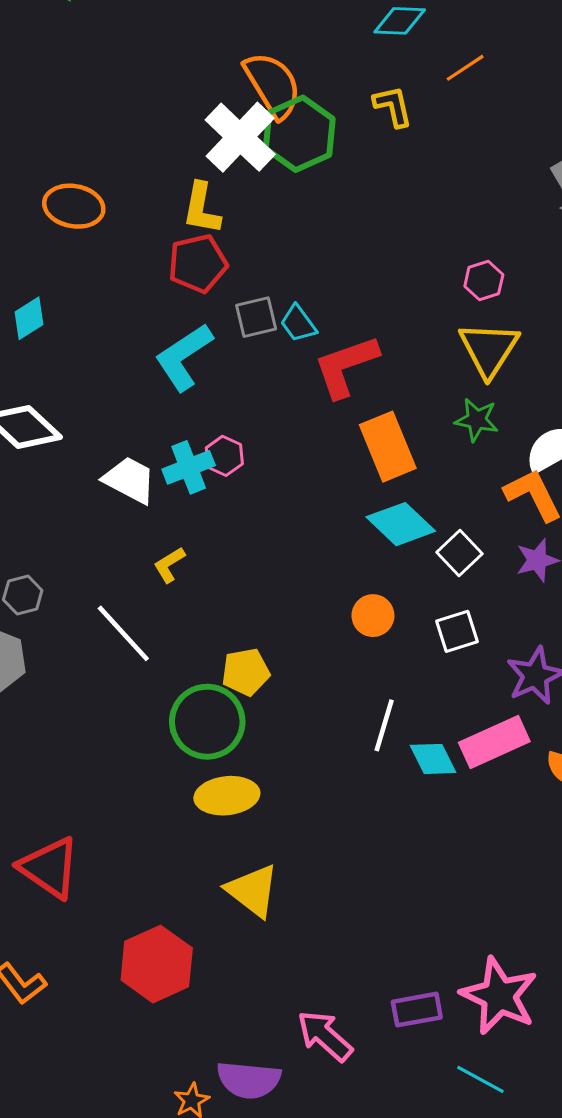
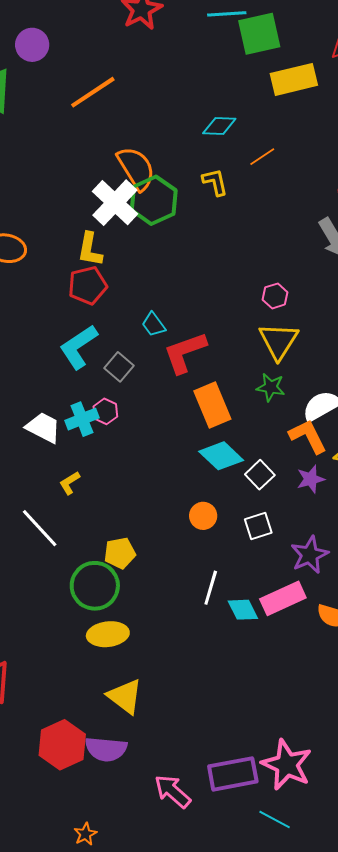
gray square: (256, 317) -> (119, 367), moved, turned -36
purple rectangle: (417, 1010) -> (233, 774), size x1.5
purple semicircle: (249, 1080) -> (106, 749), moved

